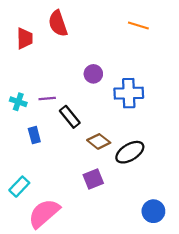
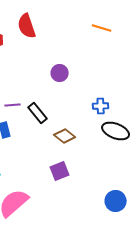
blue cross: (129, 93) -> (101, 106), moved, size x0.6
purple line: (47, 99) -> (13, 105), moved
black ellipse: (130, 152) -> (116, 131), moved, turned 52

